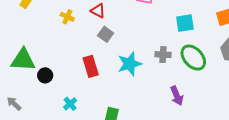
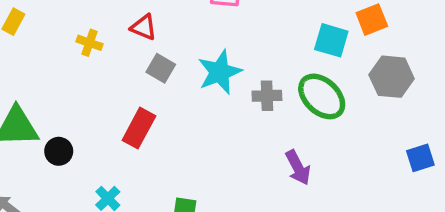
cyan square: (185, 23) -> (331, 40), moved, turned 30
cyan star: (130, 64) -> (220, 72), moved
red rectangle: (91, 66) -> (139, 128), turned 50

